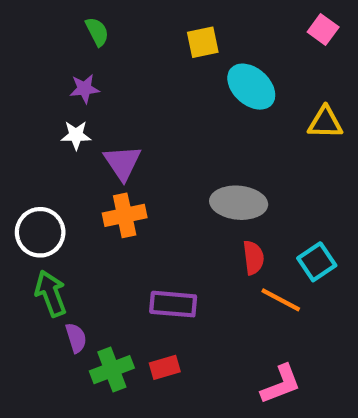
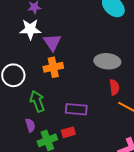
white star: (76, 135) -> (30, 29), size x1.5
green arrow: (51, 294) -> (37, 101), moved
red rectangle: (165, 367) -> (68, 132), moved

